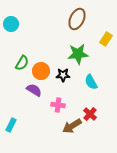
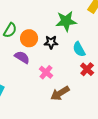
pink cross: (58, 105) -> (46, 72), turned 32
red cross: (90, 114) -> (87, 69), moved

